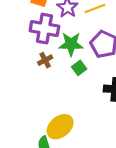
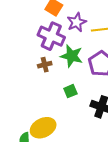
green square: (79, 68) -> (70, 91), moved

